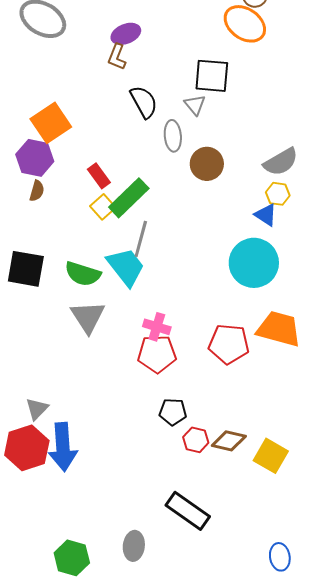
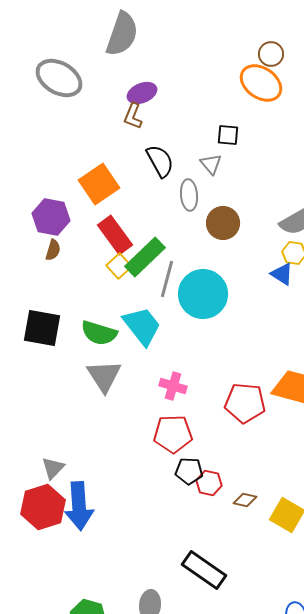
black square: (212, 76) -> (228, 135), size x0.6
orange square: (51, 123) -> (99, 184), moved
red rectangle: (99, 176) -> (115, 235), size x1.5
gray line: (141, 239) -> (167, 279), moved
cyan circle: (254, 263) -> (203, 294), moved
red pentagon: (157, 354) -> (173, 434), moved
red hexagon: (196, 440) -> (209, 483), moved
brown diamond: (229, 441) -> (245, 500), size x0.7

